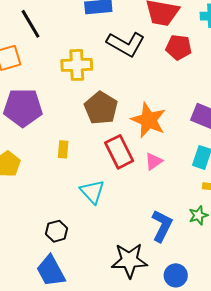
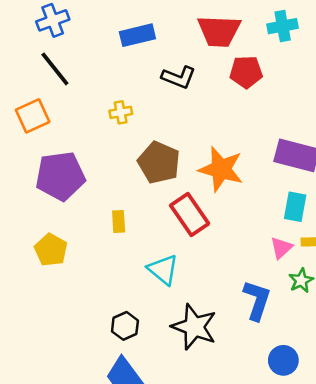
black L-shape: (126, 44) -> (179, 77), size x0.7
yellow cross: (77, 65) -> (121, 112), size x0.6
pink triangle: (154, 161) -> (281, 248), moved
black star: (129, 260) -> (194, 327), moved, turned 30

